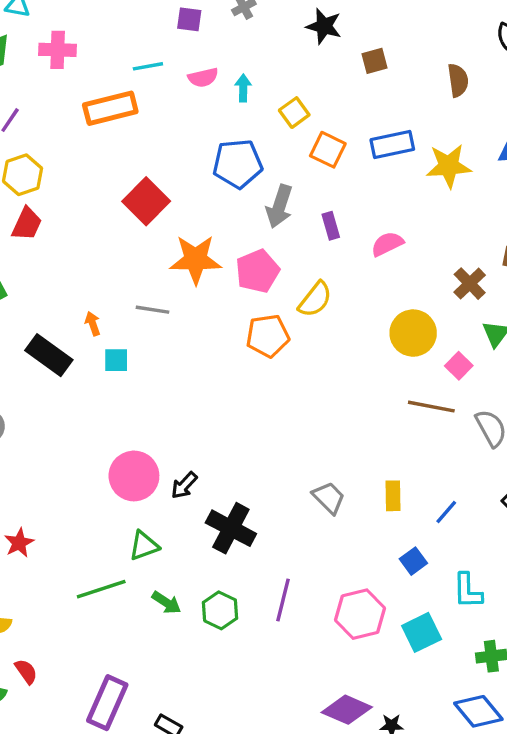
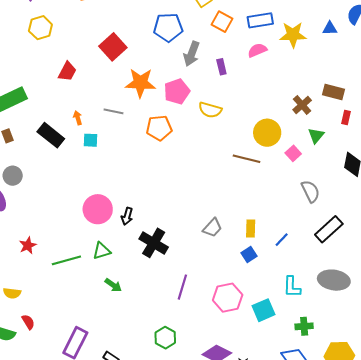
red trapezoid: (27, 224) -> (67, 72), moved
pink semicircle: (387, 244) -> (257, 50), moved
yellow semicircle: (315, 299) -> (210, 110), turned 65
orange pentagon: (268, 336) -> (159, 128), moved
brown line: (431, 407) -> (246, 159), moved
black arrow: (184, 485) -> (127, 216), turned -30
gray trapezoid: (329, 498) -> (212, 228), turned 85
blue square: (413, 561) -> (249, 254), moved
green line: (101, 589) -> (66, 260), moved
green hexagon: (220, 610) -> (165, 338), moved

